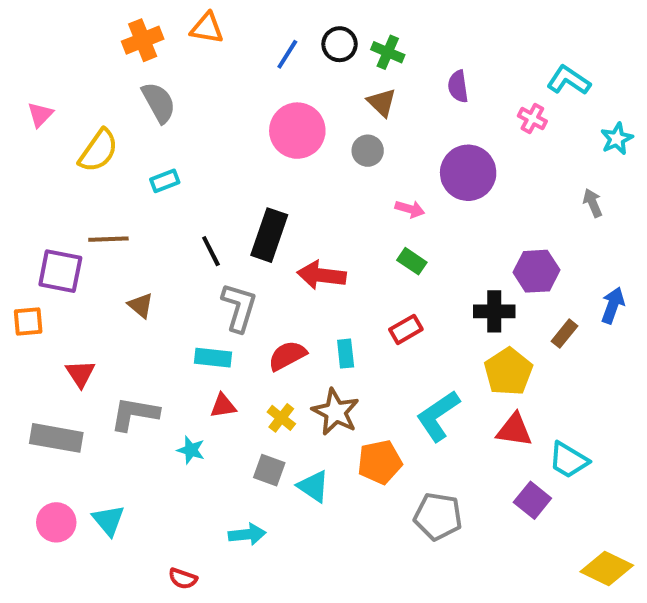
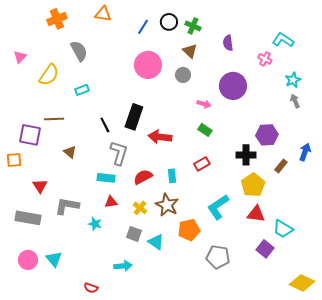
orange cross: (143, 40) -> (57, 19), moved
cyan star: (617, 139) -> (293, 80), moved

